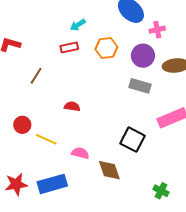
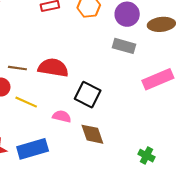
brown line: (36, 76) -> (17, 68), moved, turned 66
red semicircle: (72, 106) -> (53, 68), size x1.8
black square: (132, 140) -> (88, 95), moved

